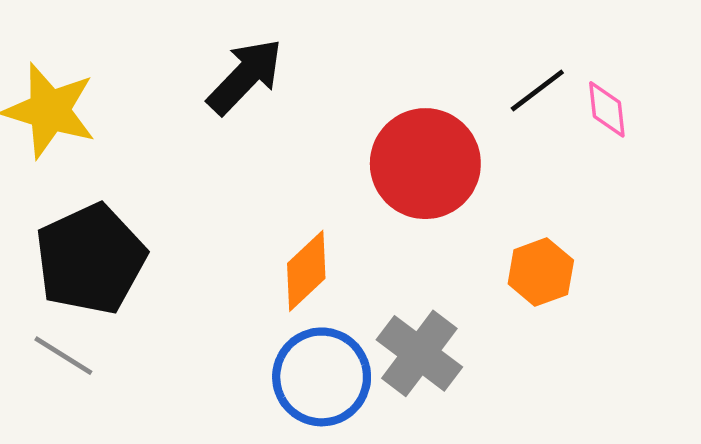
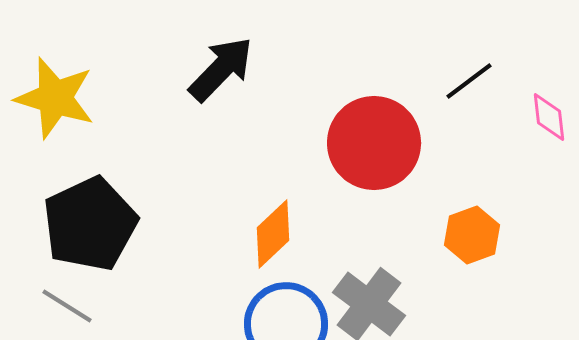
pink diamond: (607, 109) -> (549, 117), moved

